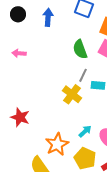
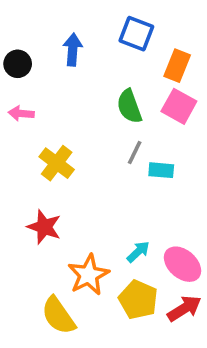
black circle: (18, 14) -> (18, 64), moved
yellow cross: (72, 94) -> (57, 163), moved
red star: (20, 117) -> (44, 227), moved

